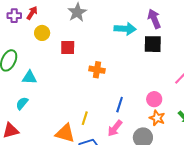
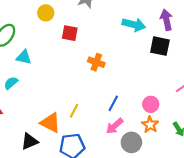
pink arrow: (115, 128) -> (115, 126), moved

